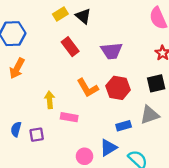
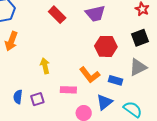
orange L-shape: (88, 88) -> (90, 75), moved
pink rectangle: (69, 117) -> (68, 90), moved
blue rectangle: (124, 126) -> (116, 80), turned 40

